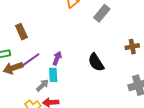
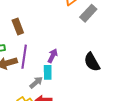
gray rectangle: (102, 13) -> (88, 13), moved
purple line: (29, 61) -> (24, 57), turned -50

